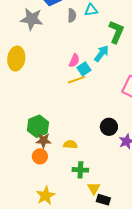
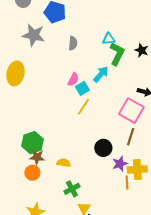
cyan triangle: (91, 10) -> (109, 39), moved
gray semicircle: (72, 15) -> (73, 43), moved
yellow line: (77, 80) -> (83, 107), moved, turned -42
green cross: (80, 170) -> (72, 189), turned -35

